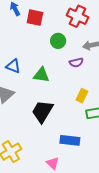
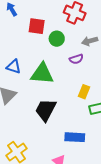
red square: (35, 18) -> (37, 26), moved
green triangle: (41, 75) -> (42, 74), size x1.4

